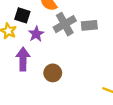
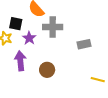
gray cross: (65, 24) -> (53, 27), turned 36
gray rectangle: (89, 25) -> (84, 44), moved

